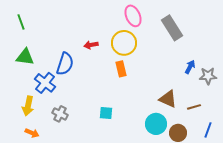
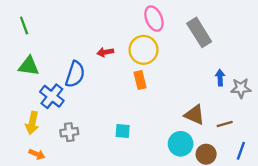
blue arrow: (190, 67) -> (220, 78), turned -32
gray cross: (60, 114) -> (69, 132), turned -35

